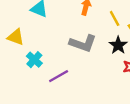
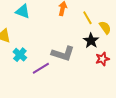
gray L-shape: (83, 43) -> (63, 54), moved

